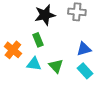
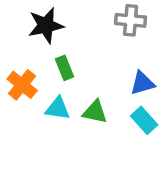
black star: (45, 15) -> (46, 25), moved
green triangle: (56, 66) -> (95, 112), turned -35

